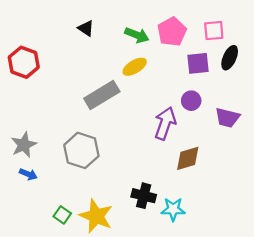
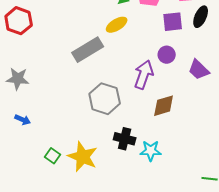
purple trapezoid: (227, 118) -> (199, 70), turned 30
gray star: (24, 145) -> (18, 79), moved, turned 30
gray hexagon: (81, 150) -> (105, 99), moved

